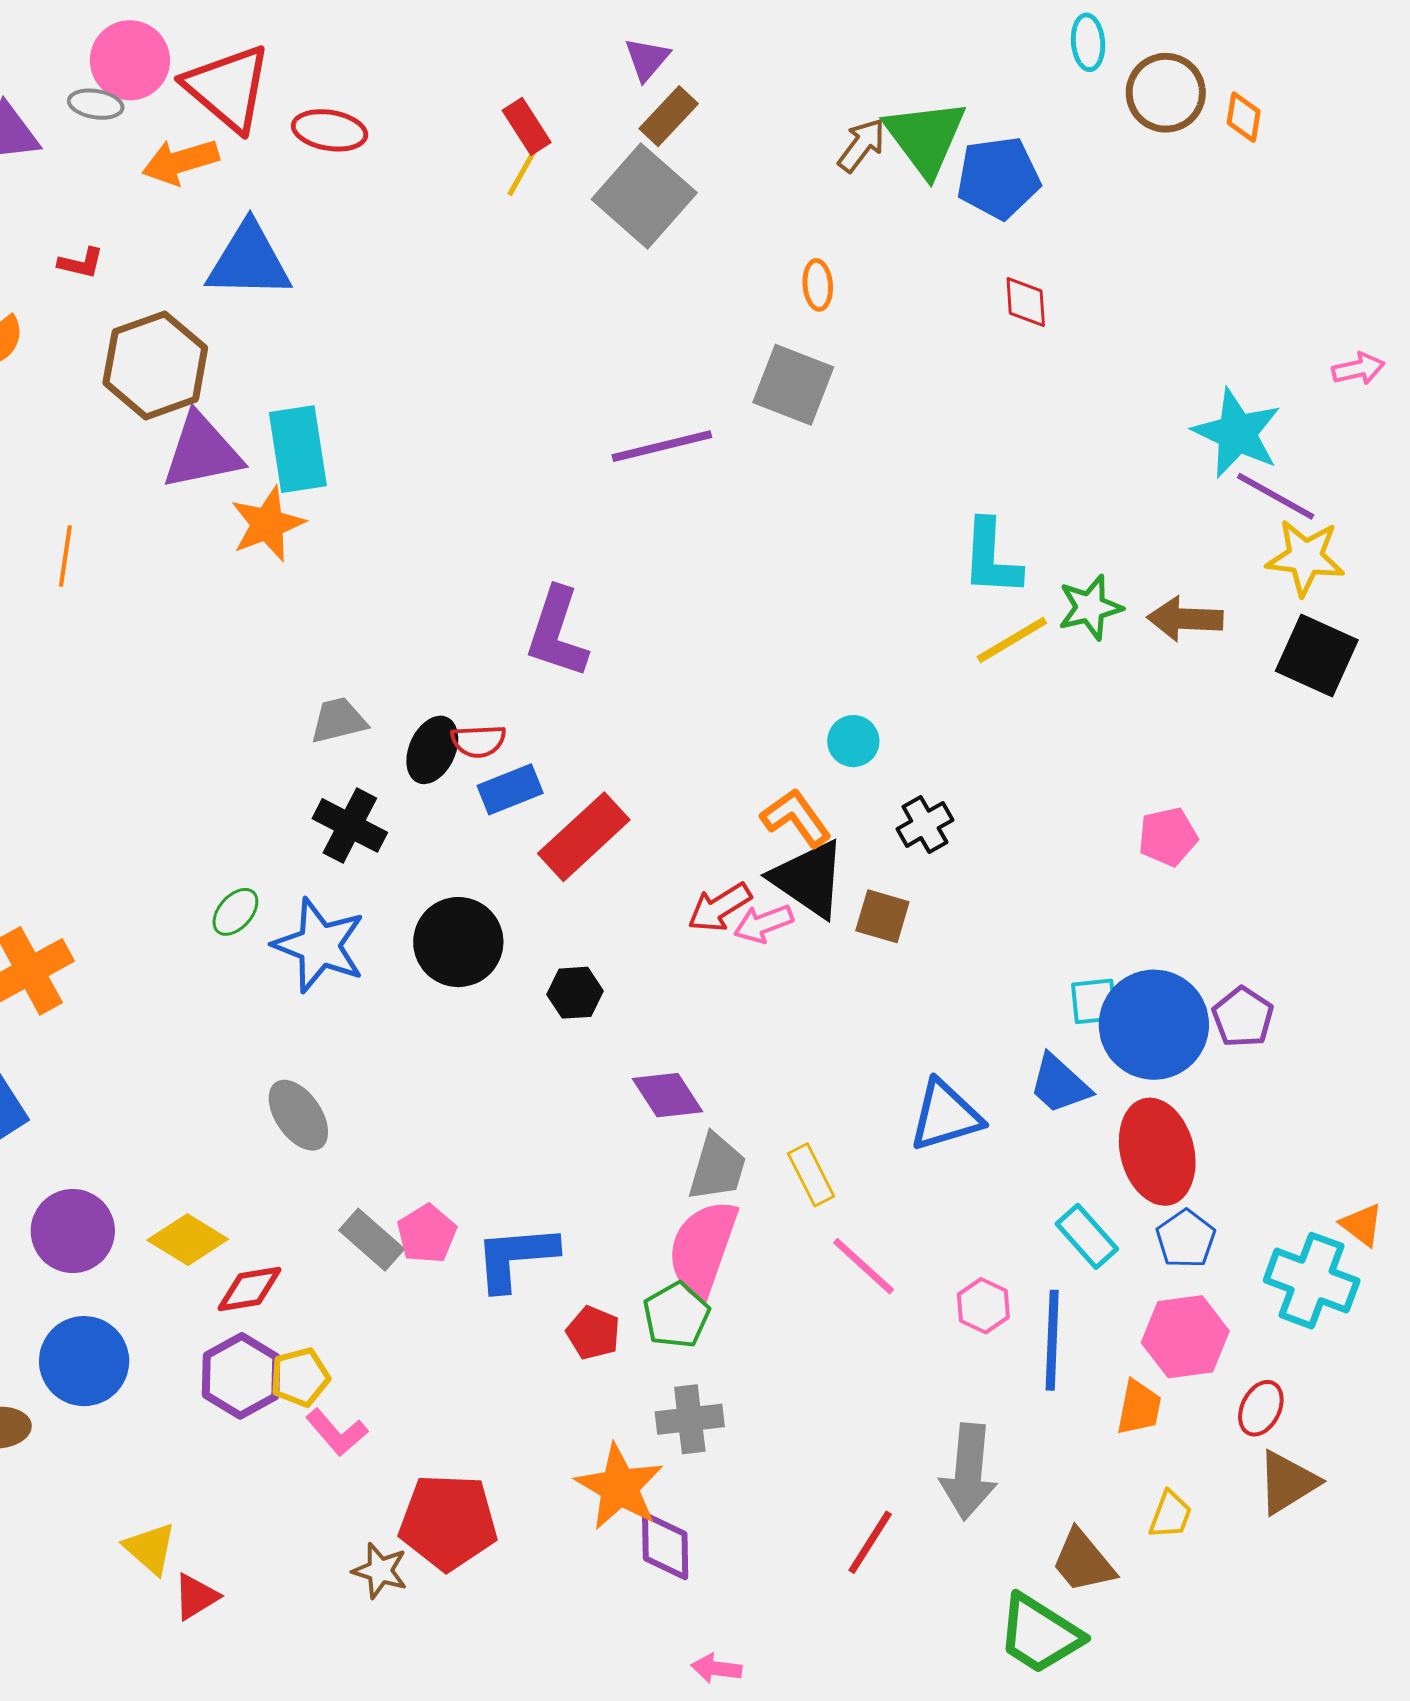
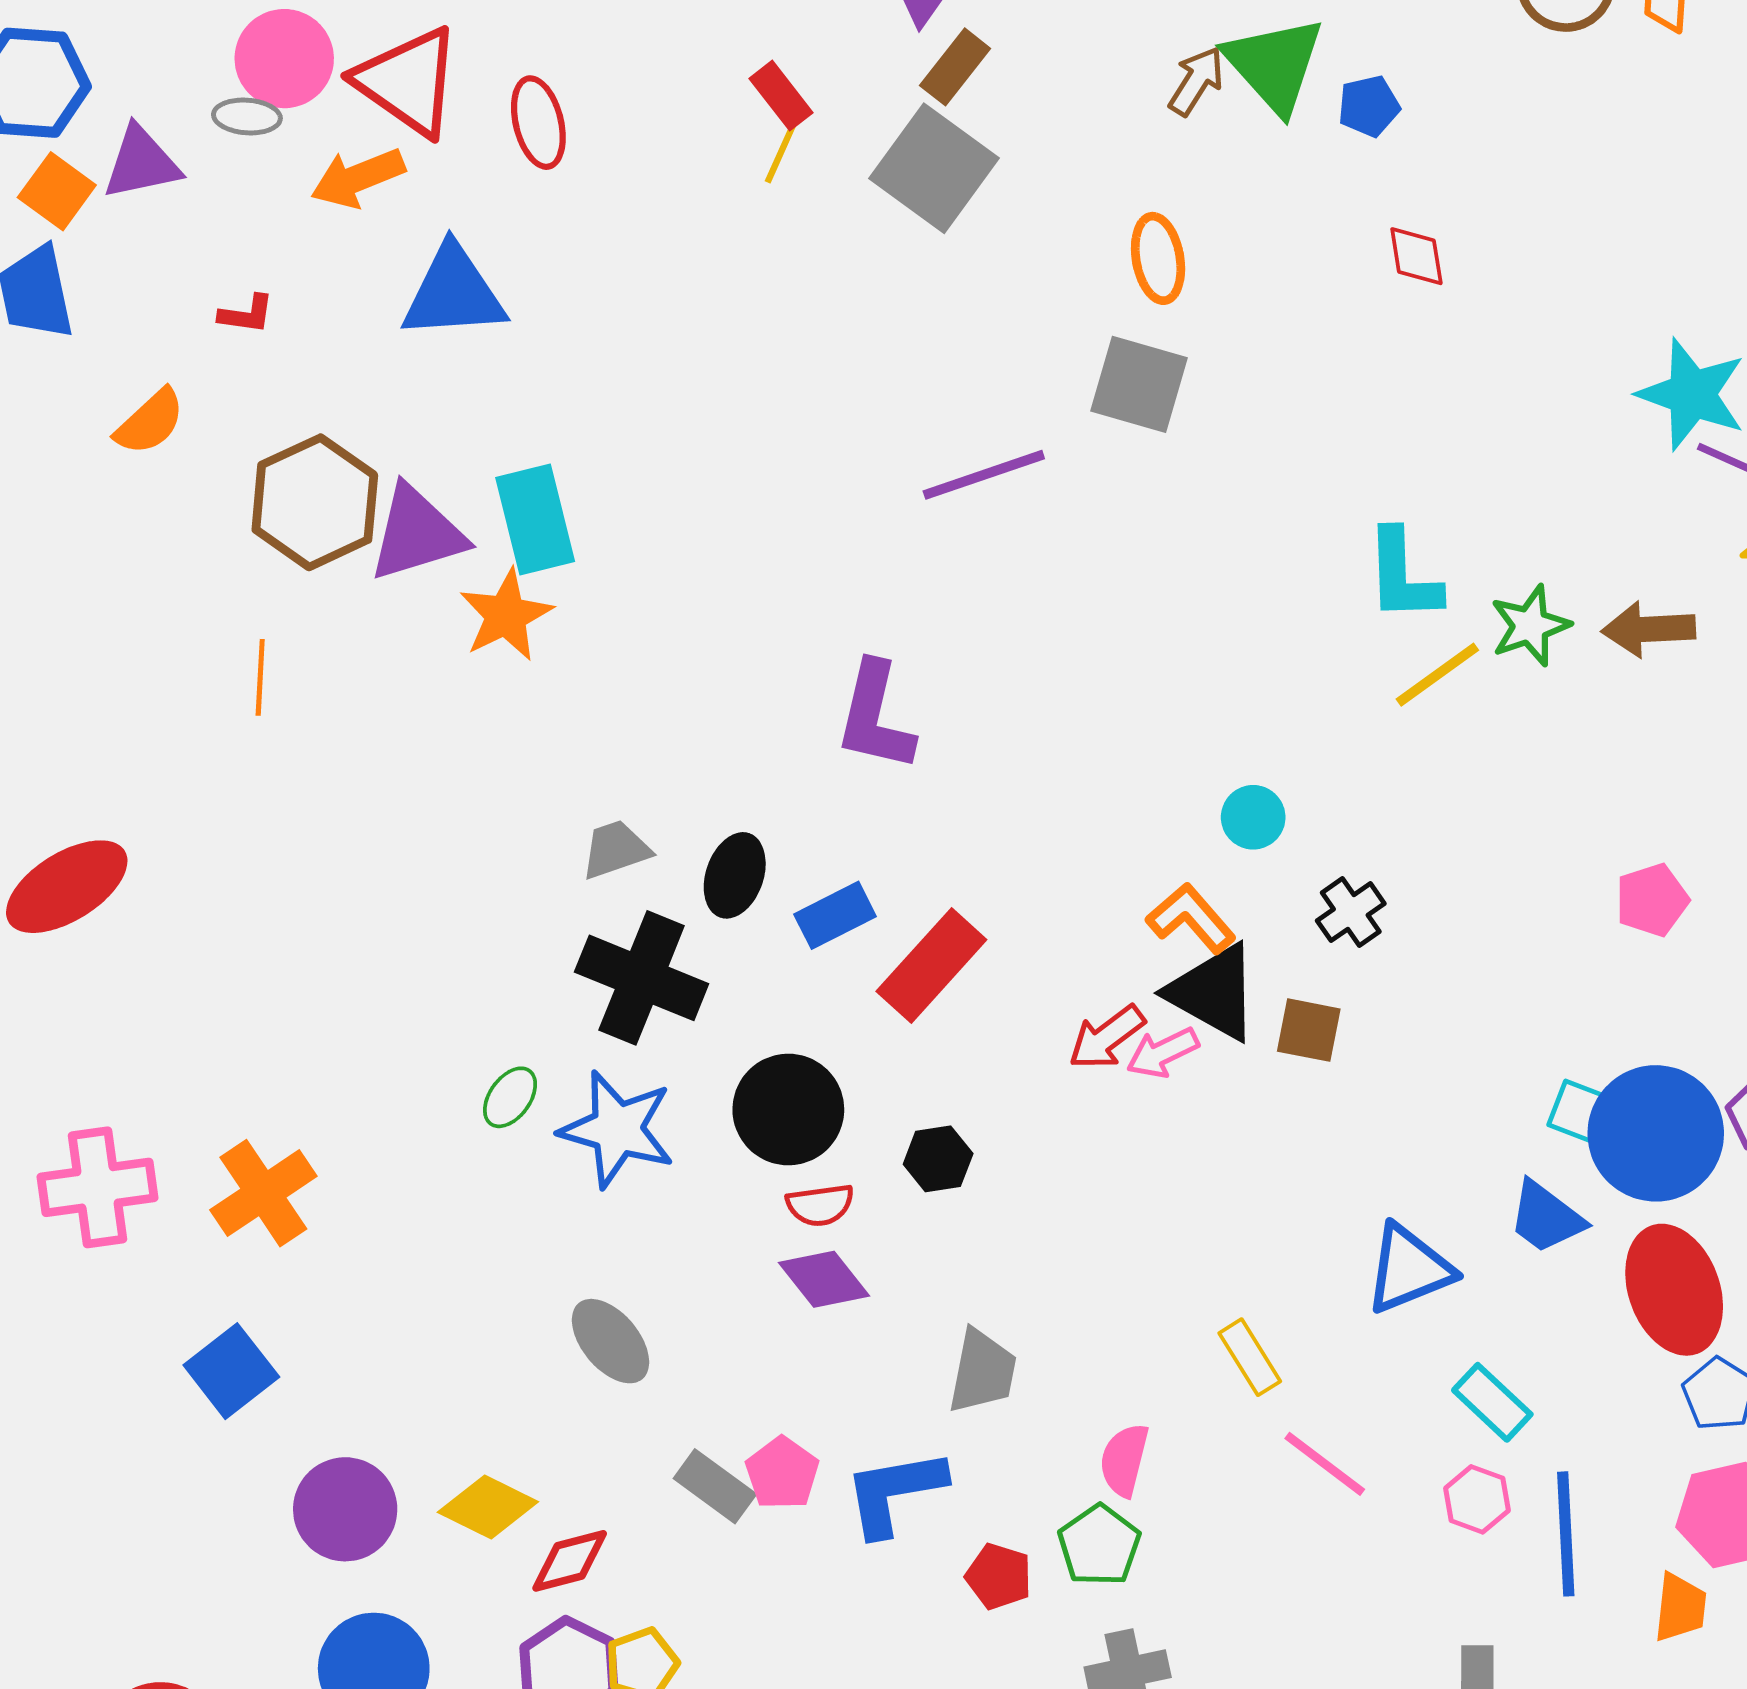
red ellipse: (330, 130) -> (538, 123), turned 72
blue pentagon: (998, 178) -> (1369, 106), size x0.6
orange ellipse: (818, 285) -> (1158, 258), size x1.4
brown hexagon: (155, 365) -> (315, 502), moved
red semicircle: (478, 741) -> (820, 1205), moved
black cross: (350, 825) -> (642, 978), size x1.4
cyan square: (1094, 1001) -> (1579, 1111), turned 32
purple diamond: (667, 1095) -> (824, 1279), moved
gray trapezoid: (717, 1167) -> (982, 1371), moved
cyan rectangle: (1087, 1236) -> (1492, 1402), moved
pink semicircle: (703, 1248) -> (1124, 1460), size x0.6

